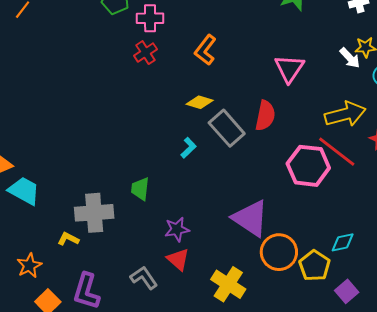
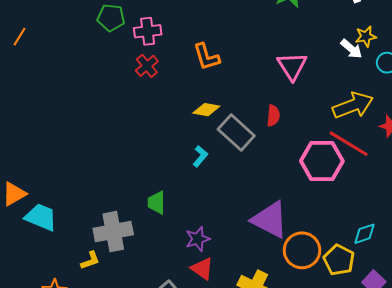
orange L-shape: (205, 50) -> (206, 57), turned -48
red semicircle: (265, 116) -> (273, 116), size x0.7
yellow L-shape: (68, 239) -> (90, 260), turned 140

